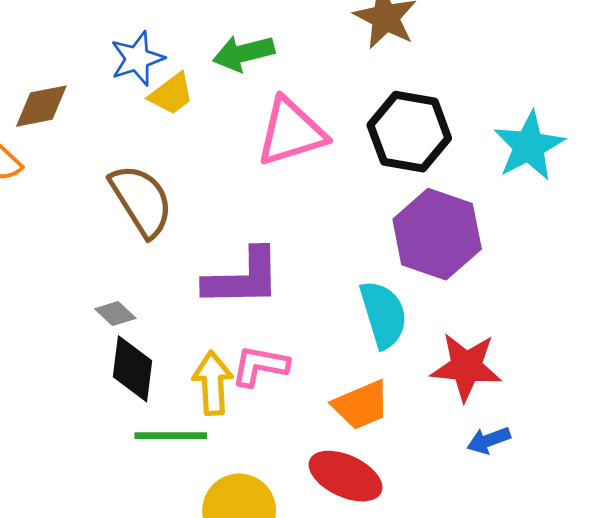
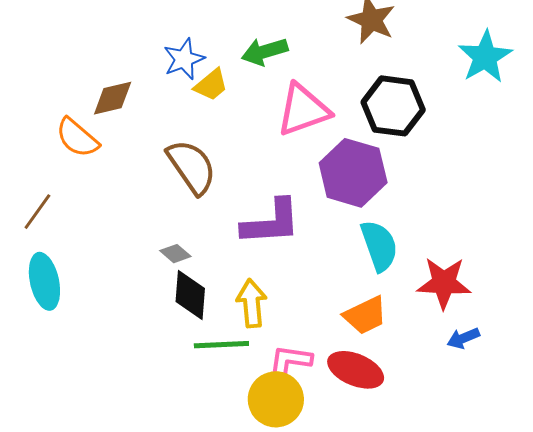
cyan star: (529, 146) -> (485, 57), moved
purple hexagon: (437, 234) -> (353, 173), moved
pink L-shape: (260, 366) -> (290, 361), moved

